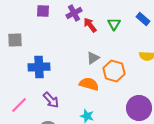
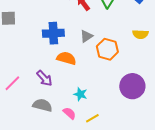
blue cross: (39, 67) -> (53, 33), moved
orange semicircle: (89, 84) -> (66, 58), moved

